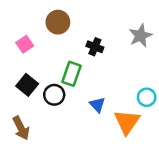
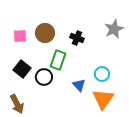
brown circle: (58, 22) -> (45, 33), moved
pink square: (25, 44) -> (20, 36), turned 32
cyan circle: (147, 97) -> (102, 74), moved

